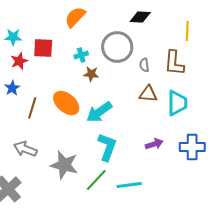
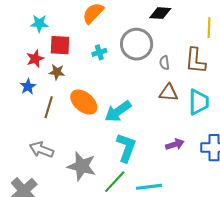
cyan star: (13, 37) -> (39, 23), moved
brown star: (91, 74) -> (57, 72), moved

